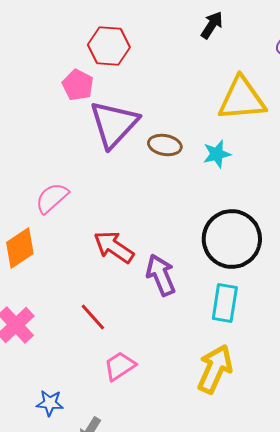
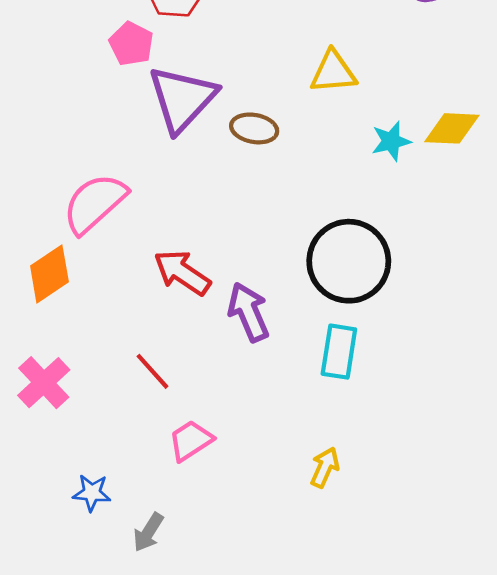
yellow triangle: (242, 99) -> (333, 72), moved, size x0.7
cyan star: (217, 154) -> (391, 141), moved
pink semicircle: (52, 198) -> (95, 203), size x1.4
yellow arrow: (215, 369) -> (325, 467), moved, size x0.6

